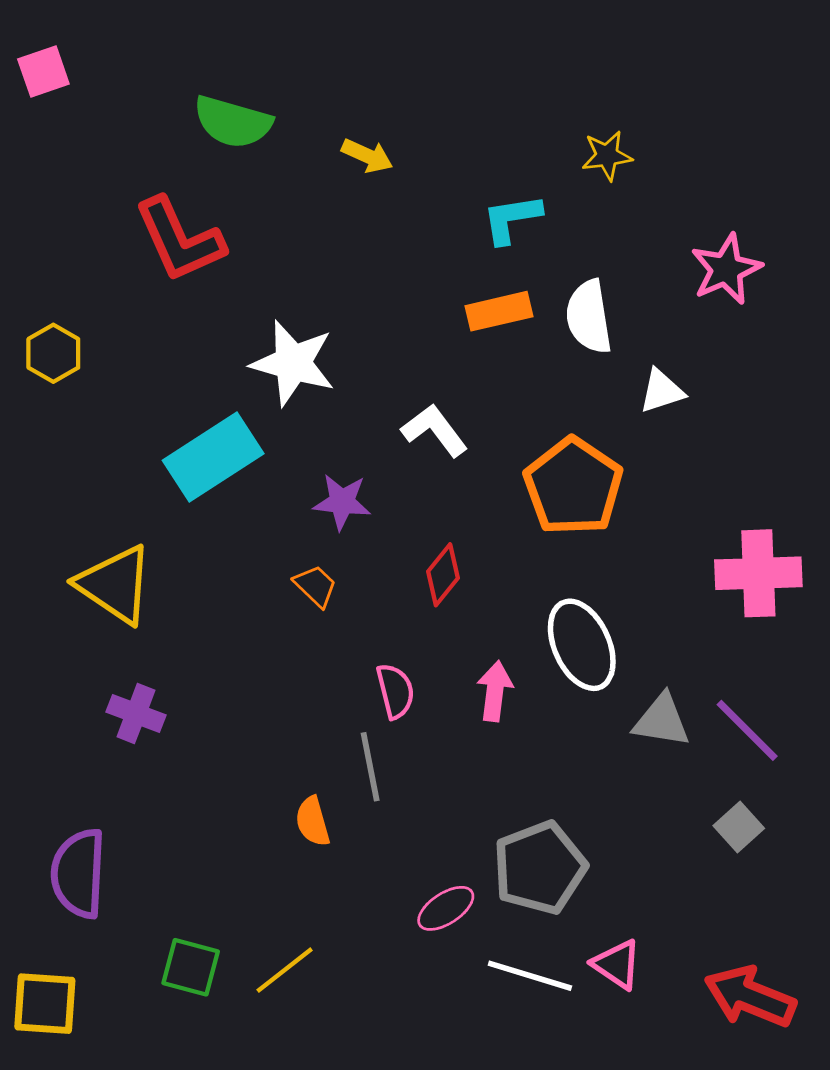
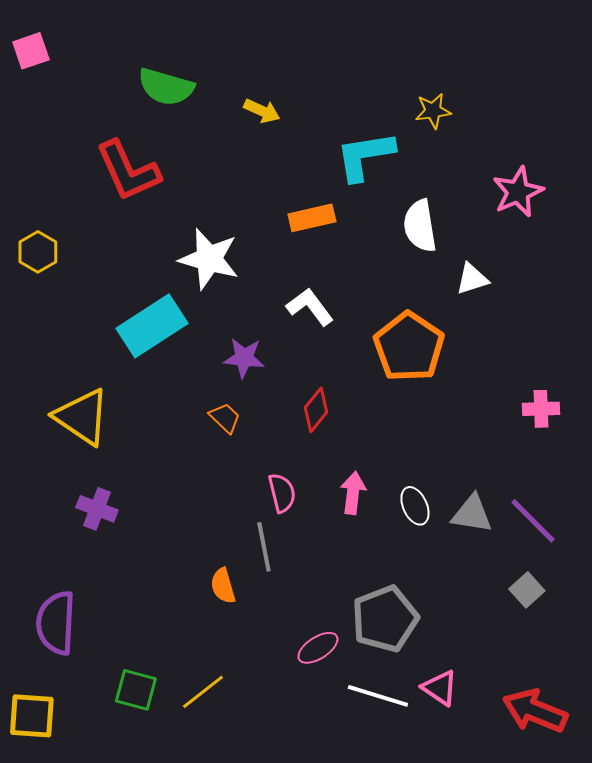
cyan L-shape: (512, 219) -> (365, 156), size x1.4
orange rectangle: (499, 311) -> (312, 218), moved
pink cross: (758, 573) -> (541, 409), size x0.6
white ellipse: (582, 645) -> (415, 506), moved, size x0.6

